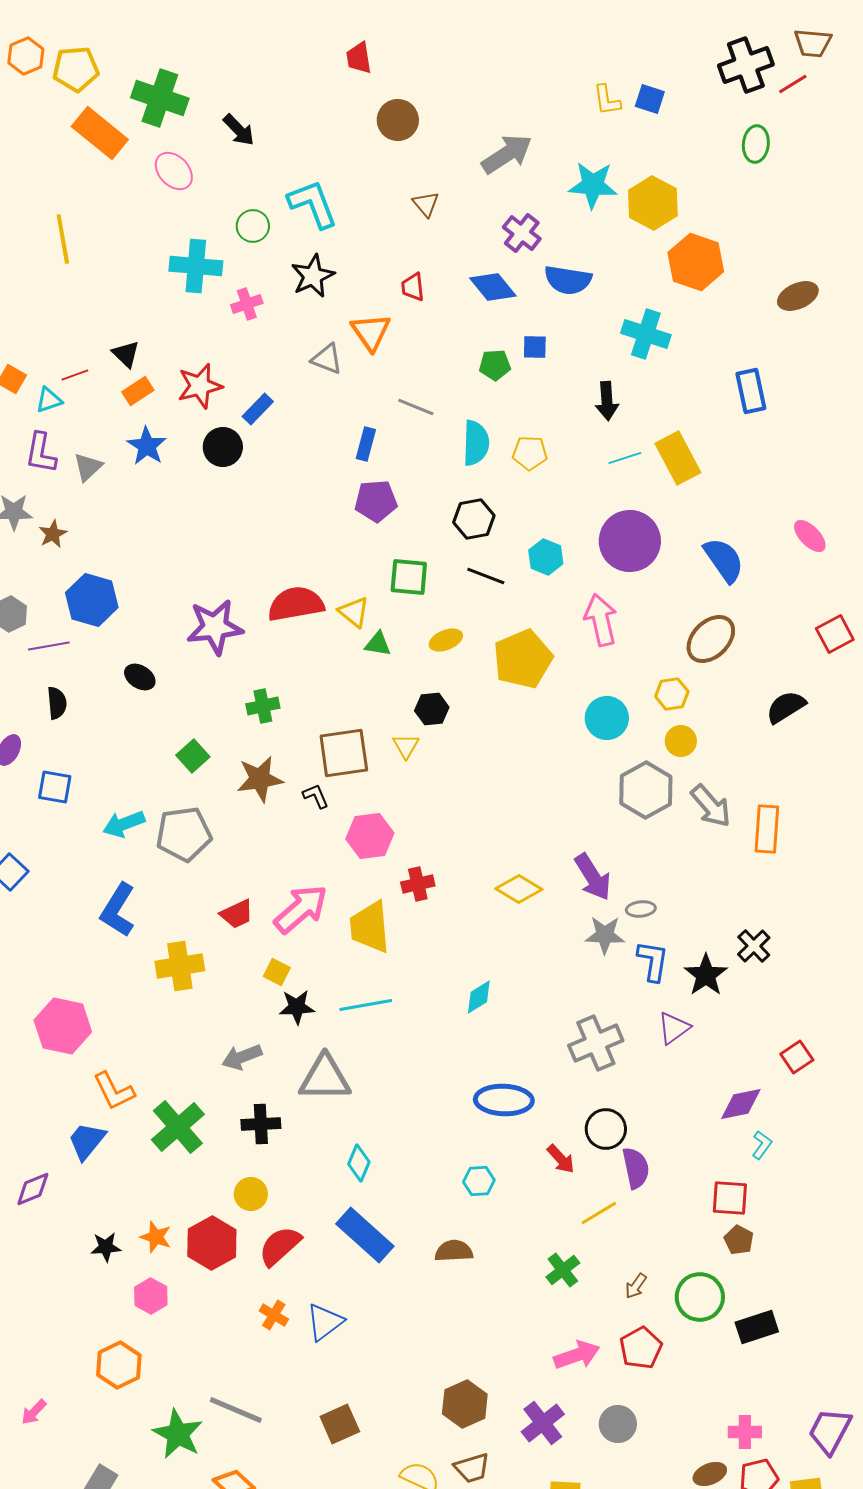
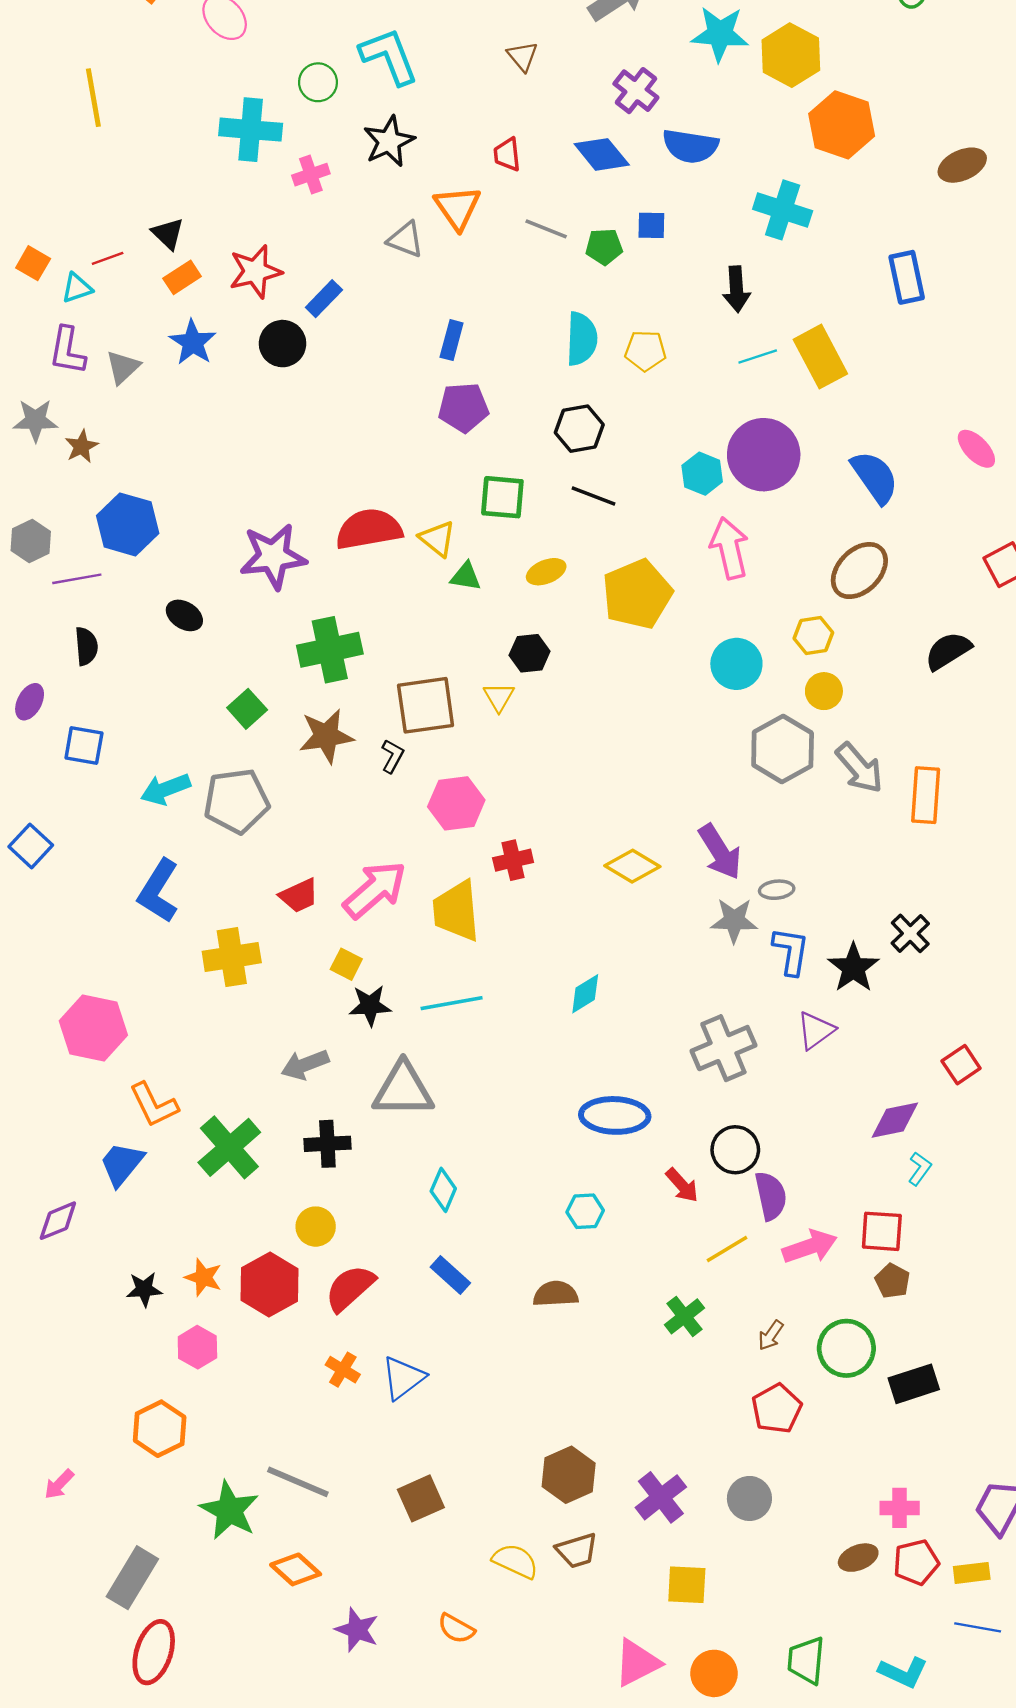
gray line: (416, 407) -> (546, 229), moved
cyan hexagon: (546, 557) -> (702, 474), moved
green cross: (263, 706) -> (330, 650), size x1.6
black L-shape: (316, 796) -> (392, 756), turned 52
blue rectangle: (365, 1235) -> (450, 1275), size x0.6
pink arrow: (577, 1355) -> (810, 1247), moved

